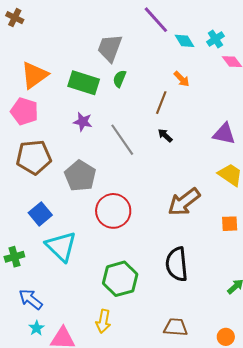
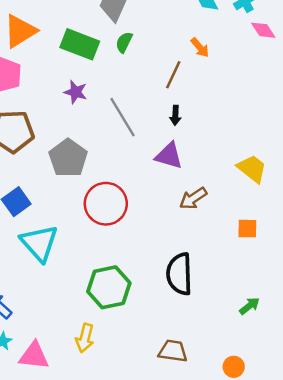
purple triangle: (224, 134) -> (169, 156), moved
black arrow: (165, 135) -> (175, 115), turned -133
brown arrow: (184, 202) -> (193, 198), size x0.7

